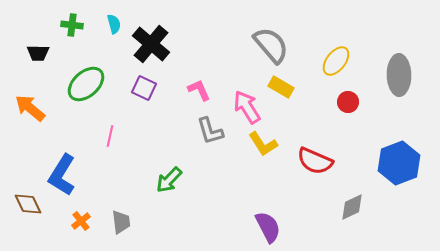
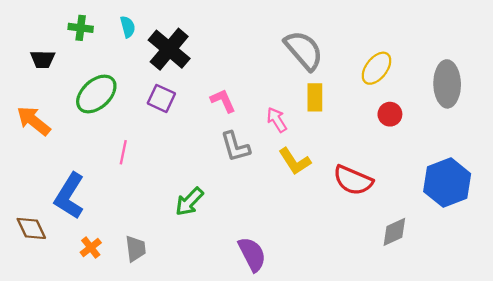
yellow rectangle: (281, 87) -> (315, 97), turned 60
pink arrow: (247, 107) -> (277, 120), size x0.7
purple semicircle: (268, 227) -> (252, 254), moved

